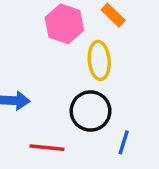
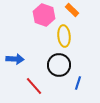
red line: (47, 148) -> (34, 86), turned 42

